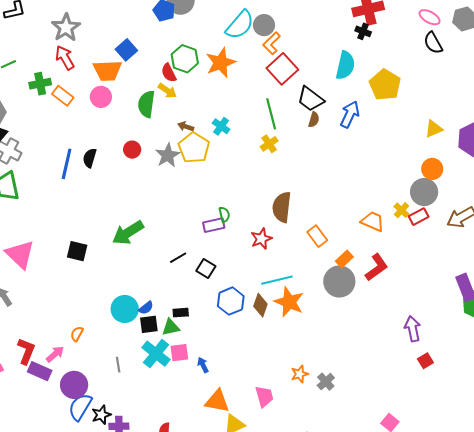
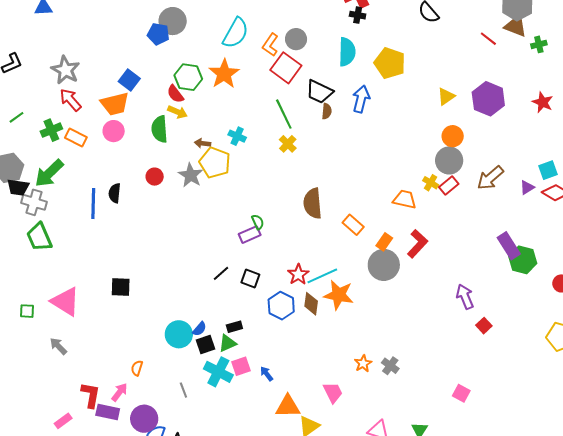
gray circle: (264, 25) -> (296, 39), moved
green arrow: (128, 233) -> (49, 173), moved
red star: (261, 239) -> (298, 274), moved

